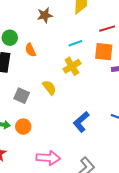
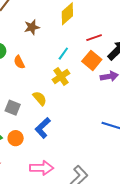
cyan line: (75, 43) -> (63, 54), turned -32
orange square: (104, 52) -> (92, 60), turned 36
blue L-shape: (81, 122) -> (43, 128), moved

